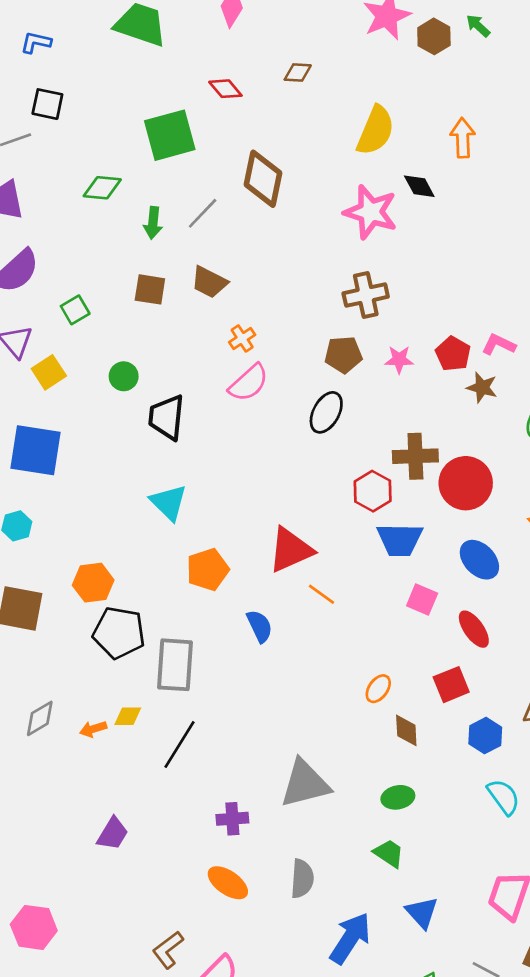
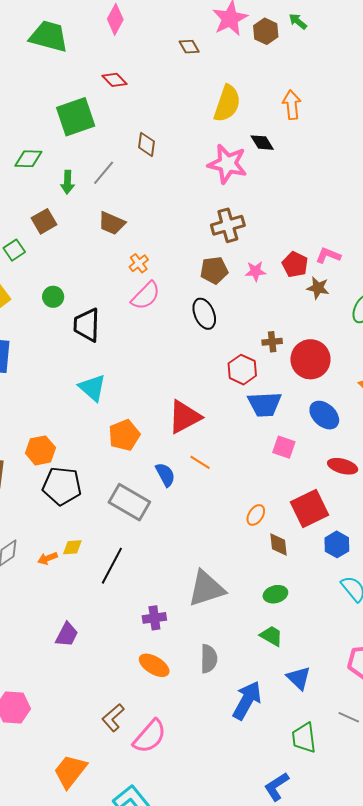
brown diamond: (298, 72) -> (189, 47), moved, turned 60
brown diamond: (263, 179) -> (146, 144), size x0.6
brown square: (150, 289) -> (44, 221), moved, turned -35
black ellipse: (326, 412) -> (204, 314), turned -48
brown cross: (415, 456) -> (272, 342), size x0.6
orange line: (321, 594) -> (200, 462), moved
red ellipse: (474, 629) -> (343, 466), moved, turned -36
gray rectangle: (175, 665) -> (129, 502), moved, turned -60
red square: (451, 685) -> (309, 509), size x1.4

